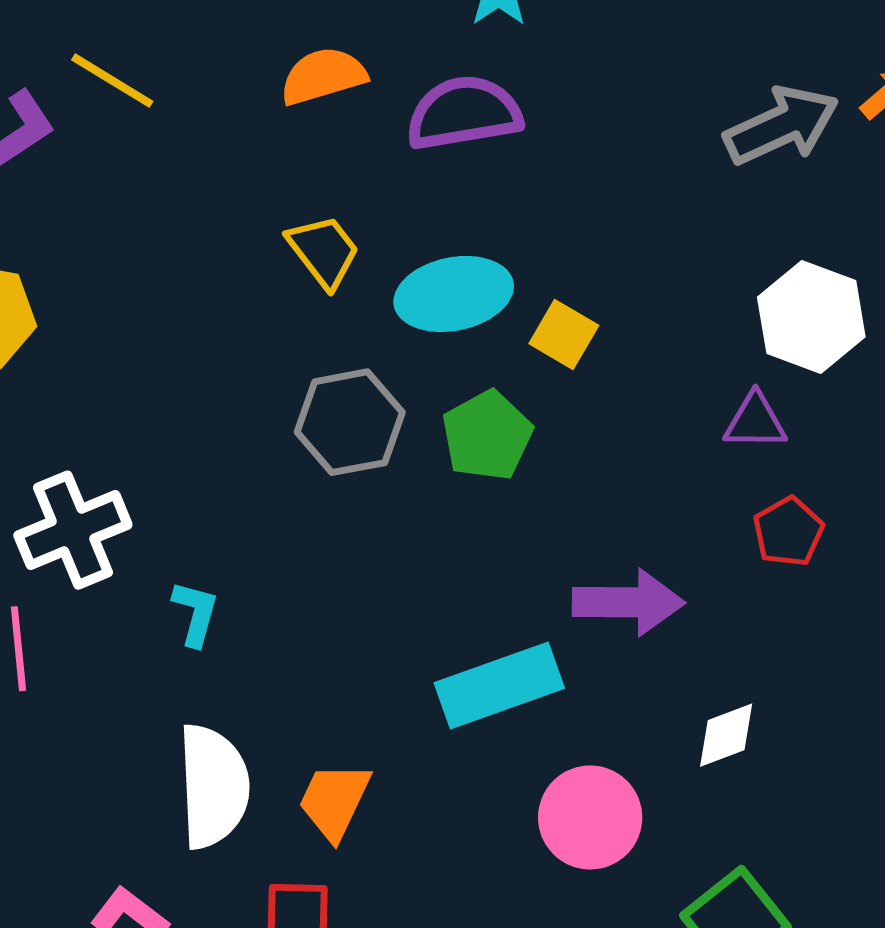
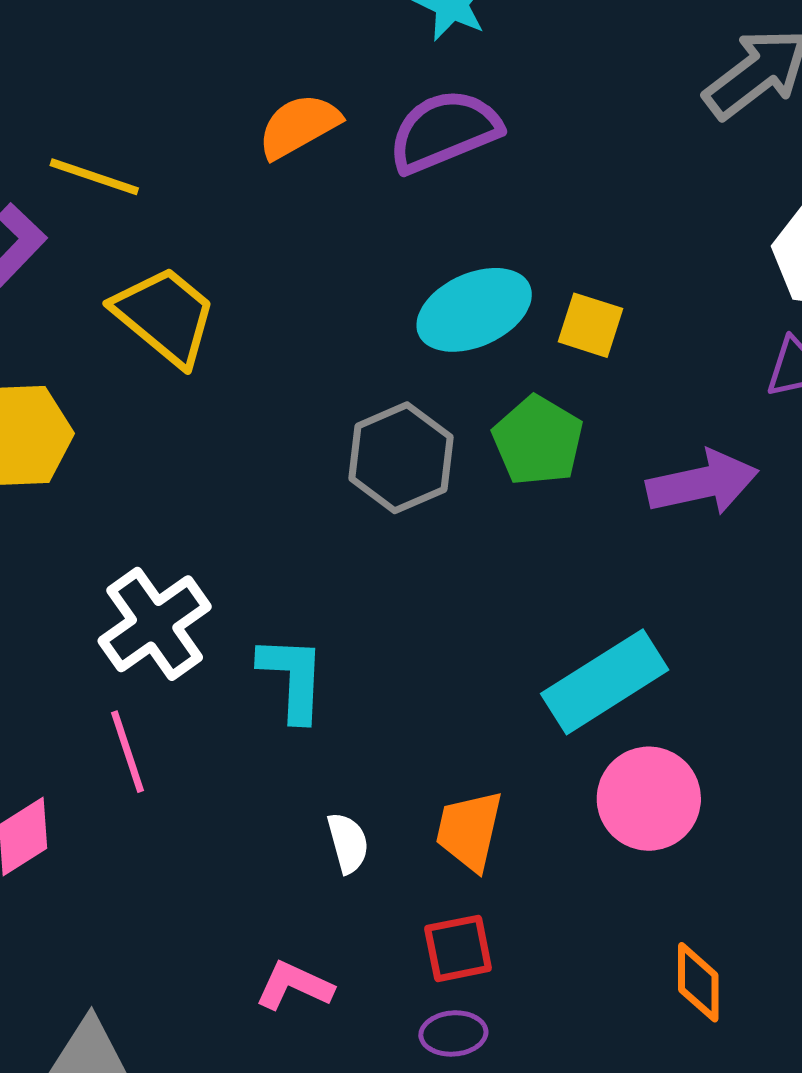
yellow trapezoid: (324, 251) -> (165, 316), moved, size x1.4
purple arrow: (628, 602) -> (702, 483), moved
cyan L-shape: (195, 613) -> (292, 678), size x1.4
white semicircle: (213, 786) -> (348, 843), size x0.5
pink circle: (590, 817) -> (649, 799), moved

